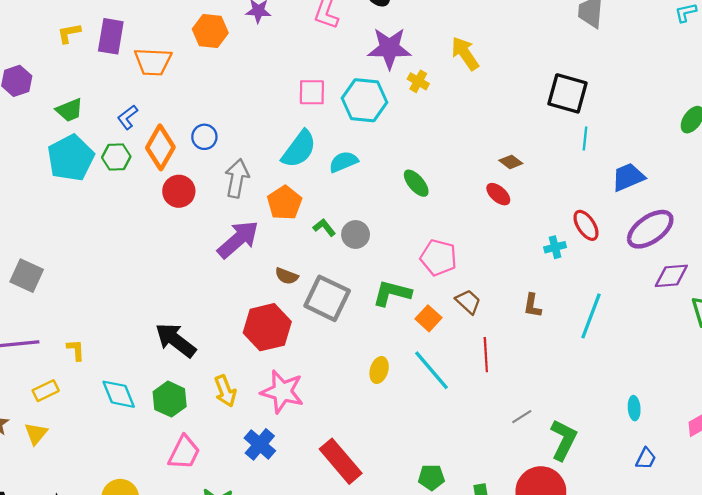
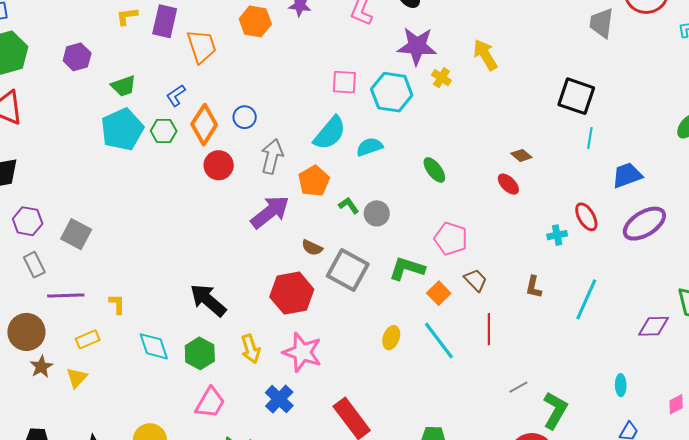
orange trapezoid: (153, 62) -> (202, 46), turned -114
purple diamond: (671, 276) -> (654, 326), moved

